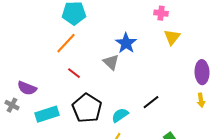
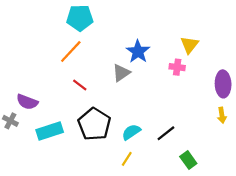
pink cross: (161, 13) -> (177, 67), moved
gray triangle: (111, 62) -> (121, 73), turned 42
black line: (151, 102) -> (166, 133), moved

